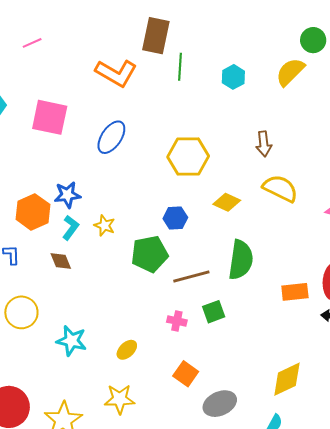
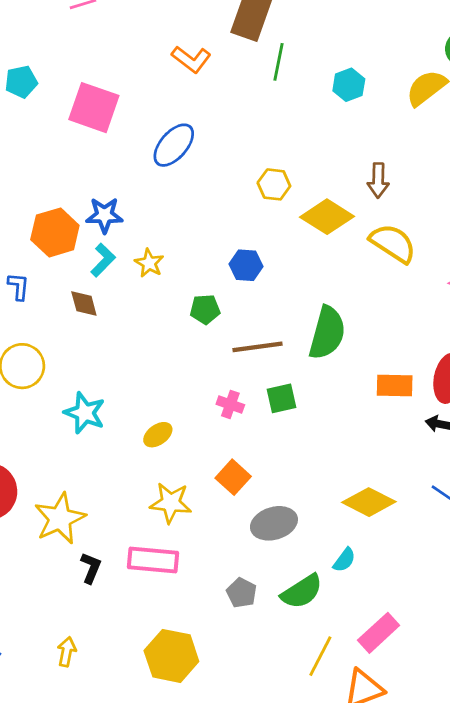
orange L-shape: (116, 73) -> (191, 59), size x0.7
yellow hexagon: (188, 157) -> (274, 184), size x0.6
yellow diamond: (227, 202) -> (327, 217), moved, size x1.4
green pentagon: (150, 254) -> (205, 309), size x0.6
yellow diamond: (287, 379) -> (369, 502), turned 45
yellow star: (120, 399) -> (171, 503), moved

